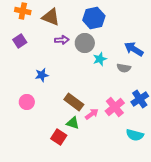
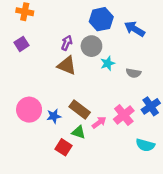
brown triangle: (51, 17) -> (67, 65), moved
purple arrow: (62, 40) -> (67, 43), turned -64
blue arrow: (134, 49) -> (135, 29), moved
blue star: (42, 75) -> (54, 116), moved
pink circle: (27, 102) -> (29, 110), size x1.5

